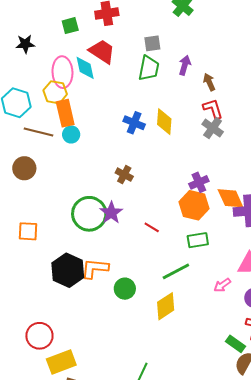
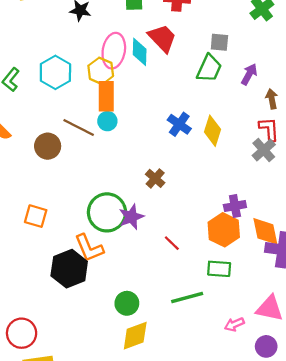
brown line: (38, 132) -> (79, 128), moved
orange L-shape: (95, 269) -> (89, 248), moved, turned -132
yellow diamond: (166, 306) -> (135, 336), moved

